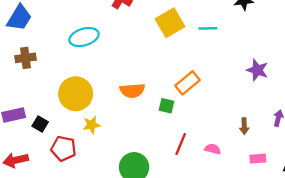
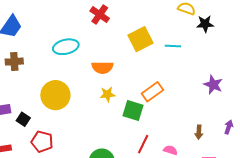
orange semicircle: (132, 91) -> (103, 67), moved
green square: (166, 106) -> (133, 110), size x1.5
yellow star: (91, 125) -> (107, 94), moved

